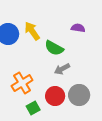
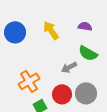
yellow arrow: (32, 31) -> (51, 30), moved
green semicircle: (54, 48) -> (88, 53), moved

